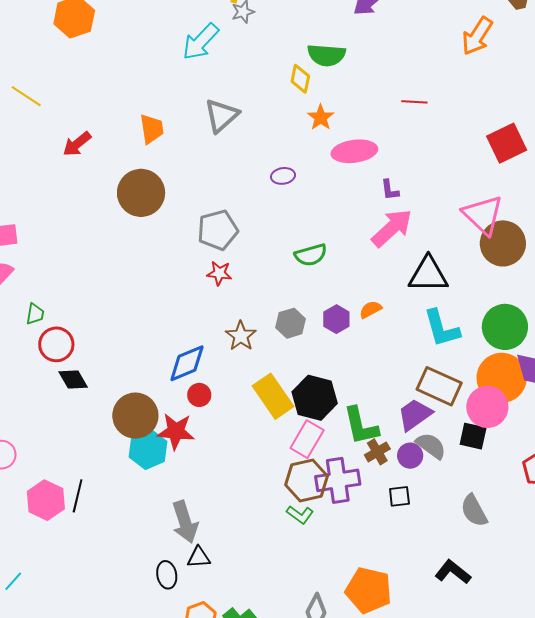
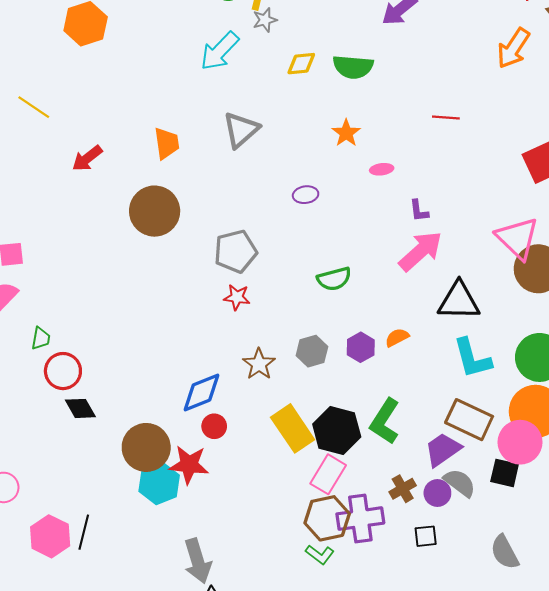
yellow diamond: (300, 79) -> (301, 64), moved, turned 72
pink ellipse: (354, 151) -> (382, 169), size x0.5
green L-shape: (361, 426) -> (385, 421), moved, turned 45

